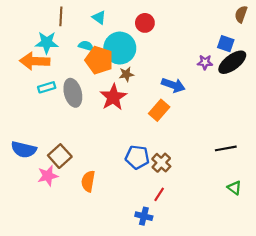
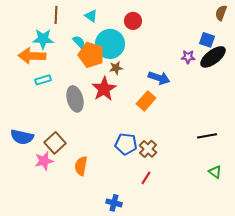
cyan semicircle: (86, 46) -> (79, 42), turned 32
gray ellipse: (73, 93) -> (75, 99), moved
blue cross: (144, 216) -> (114, 203), moved

